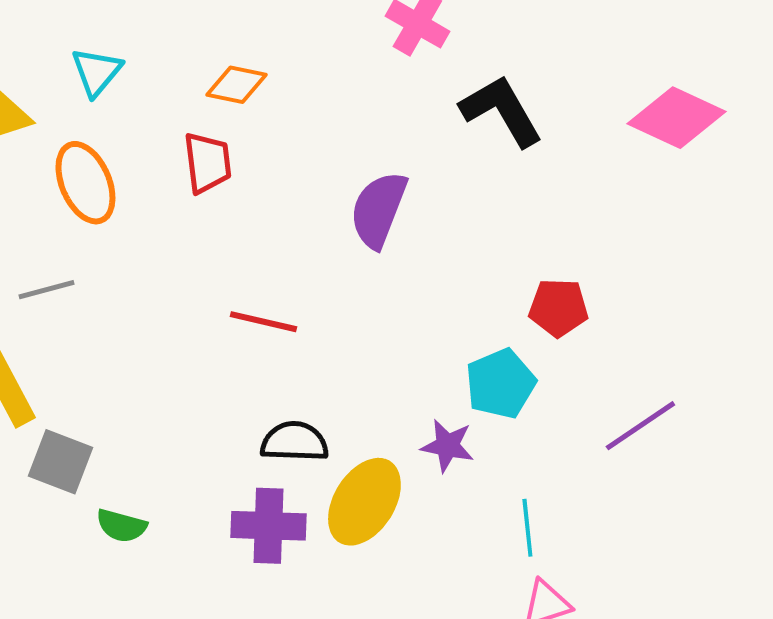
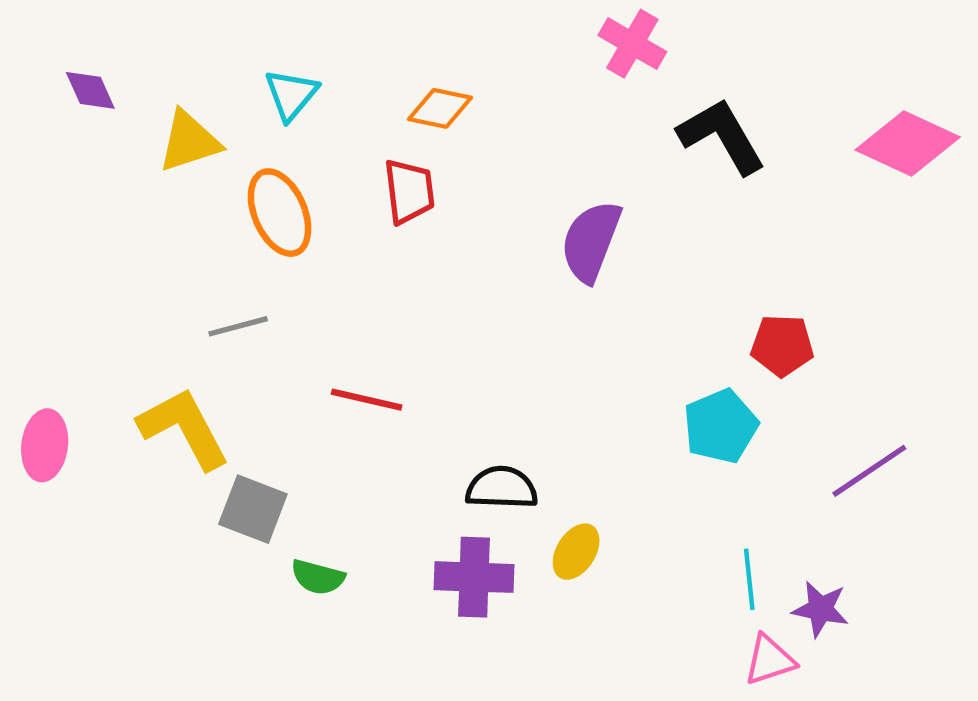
red line: (263, 322) -> (367, 400), moved
purple star: (447, 446) -> (820, 609), moved
yellow ellipse: (364, 502) -> (576, 552), size x0.6

